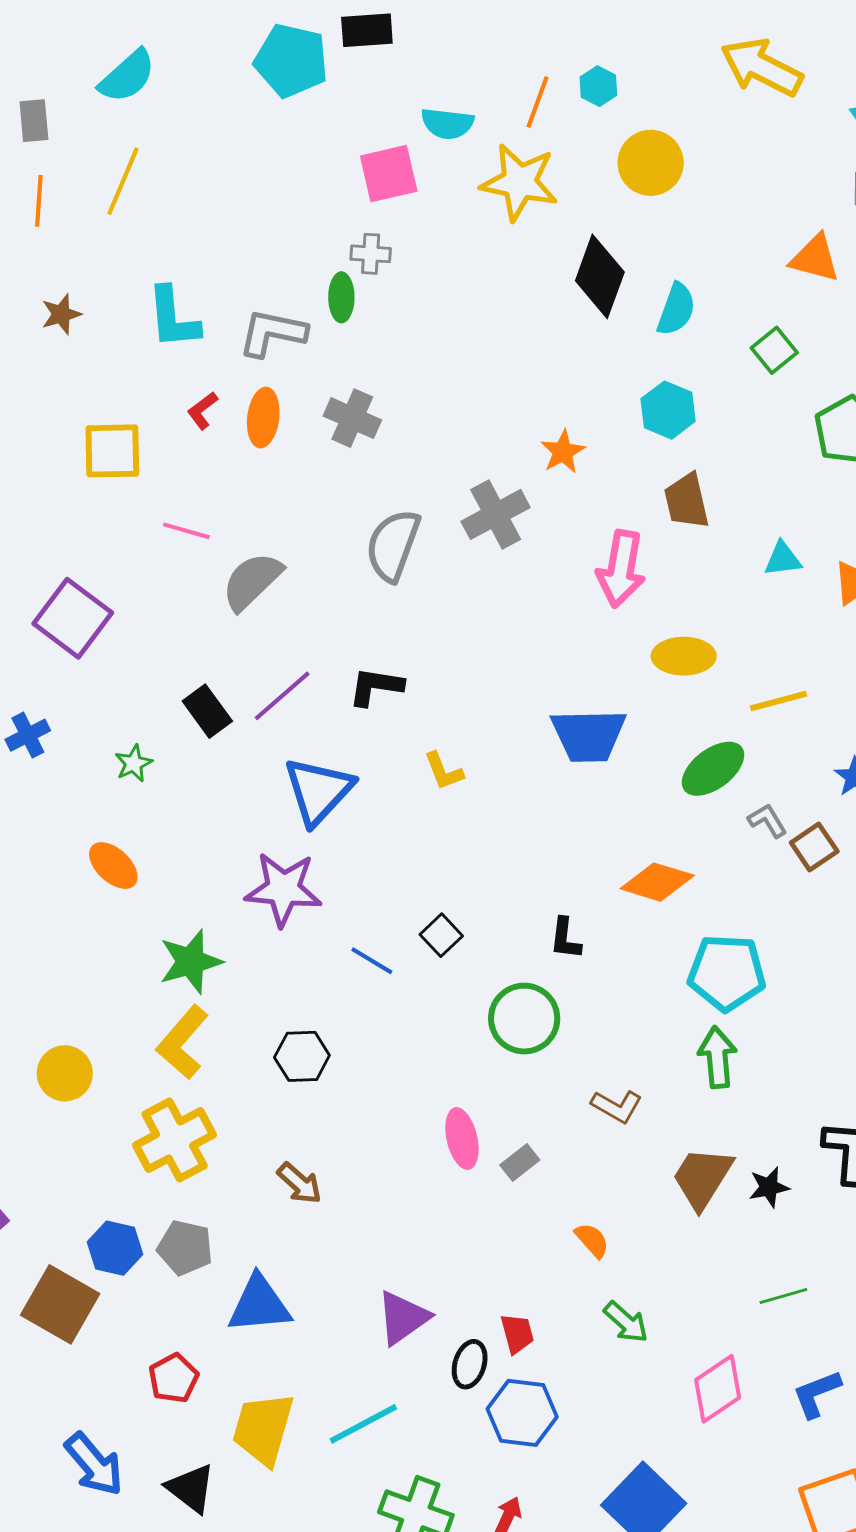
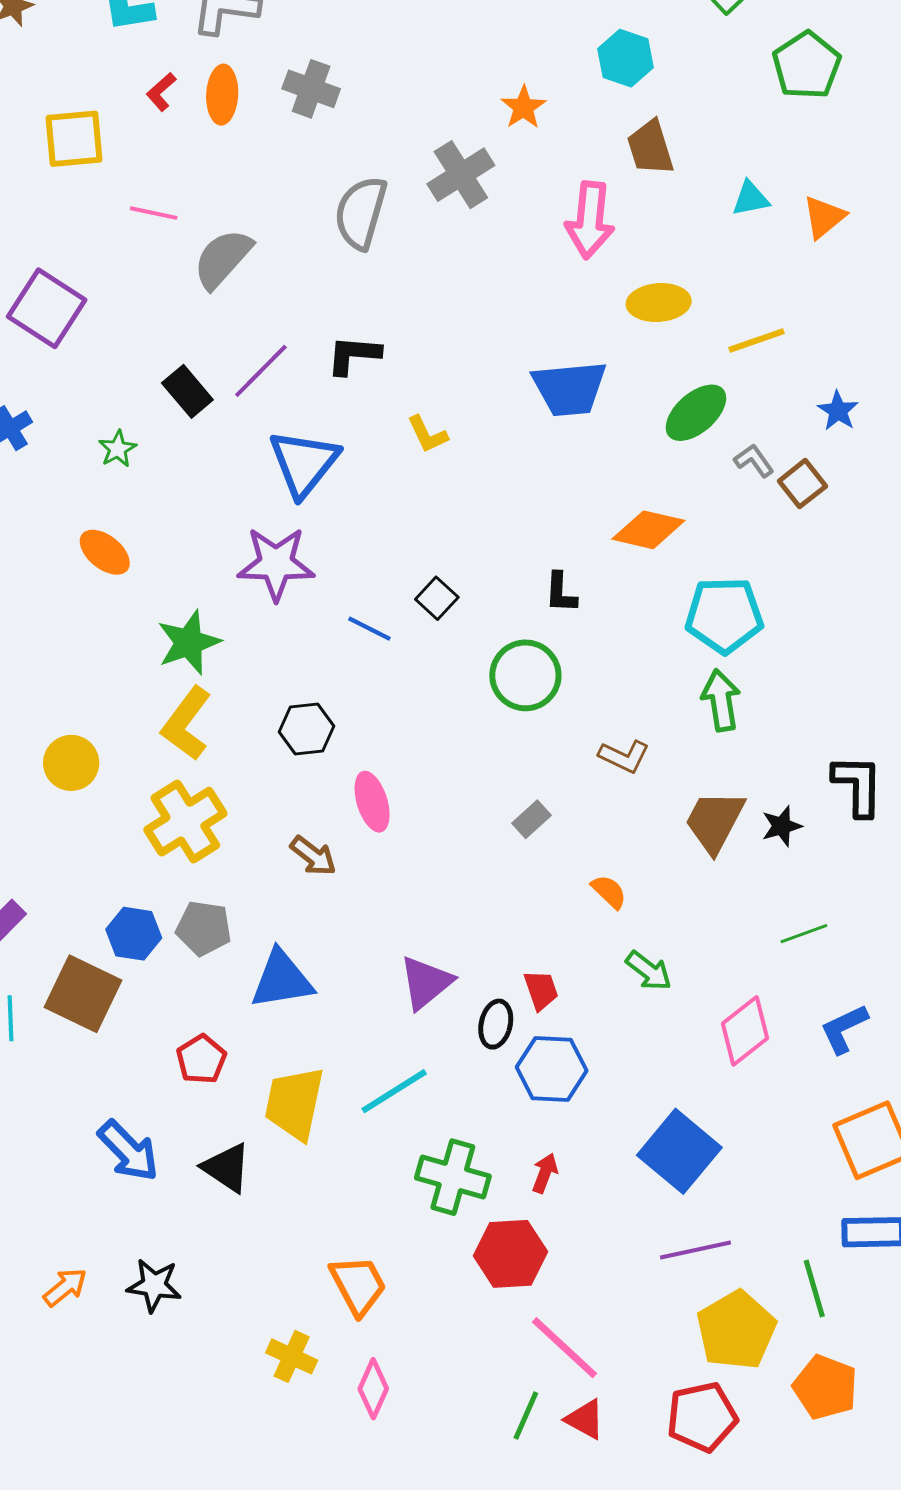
pink ellipse: (462, 1139) -> (372, 802), moved

